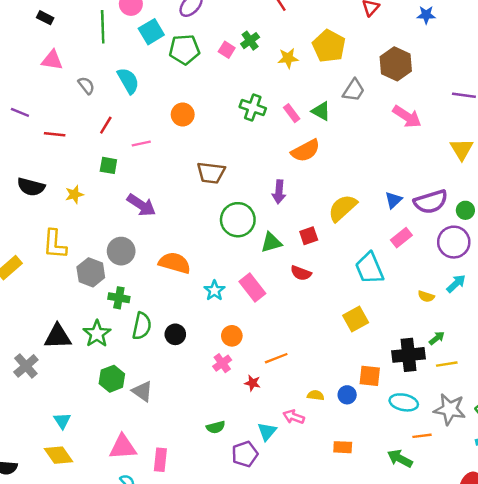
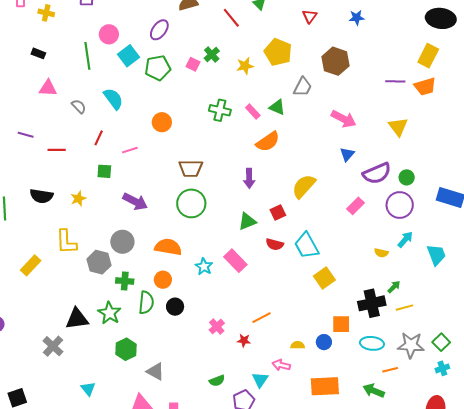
pink arrow: (407, 117) -> (344, 119), moved
blue triangle: (394, 200) -> (347, 154), moved
green circle: (238, 220) -> (191, 203), moved
cyan trapezoid: (369, 268) -> (307, 246), moved
orange circle: (232, 336) -> (163, 280), moved
gray triangle: (142, 391) -> (155, 371), moved
orange rectangle: (343, 447) -> (325, 386), size x1.8

